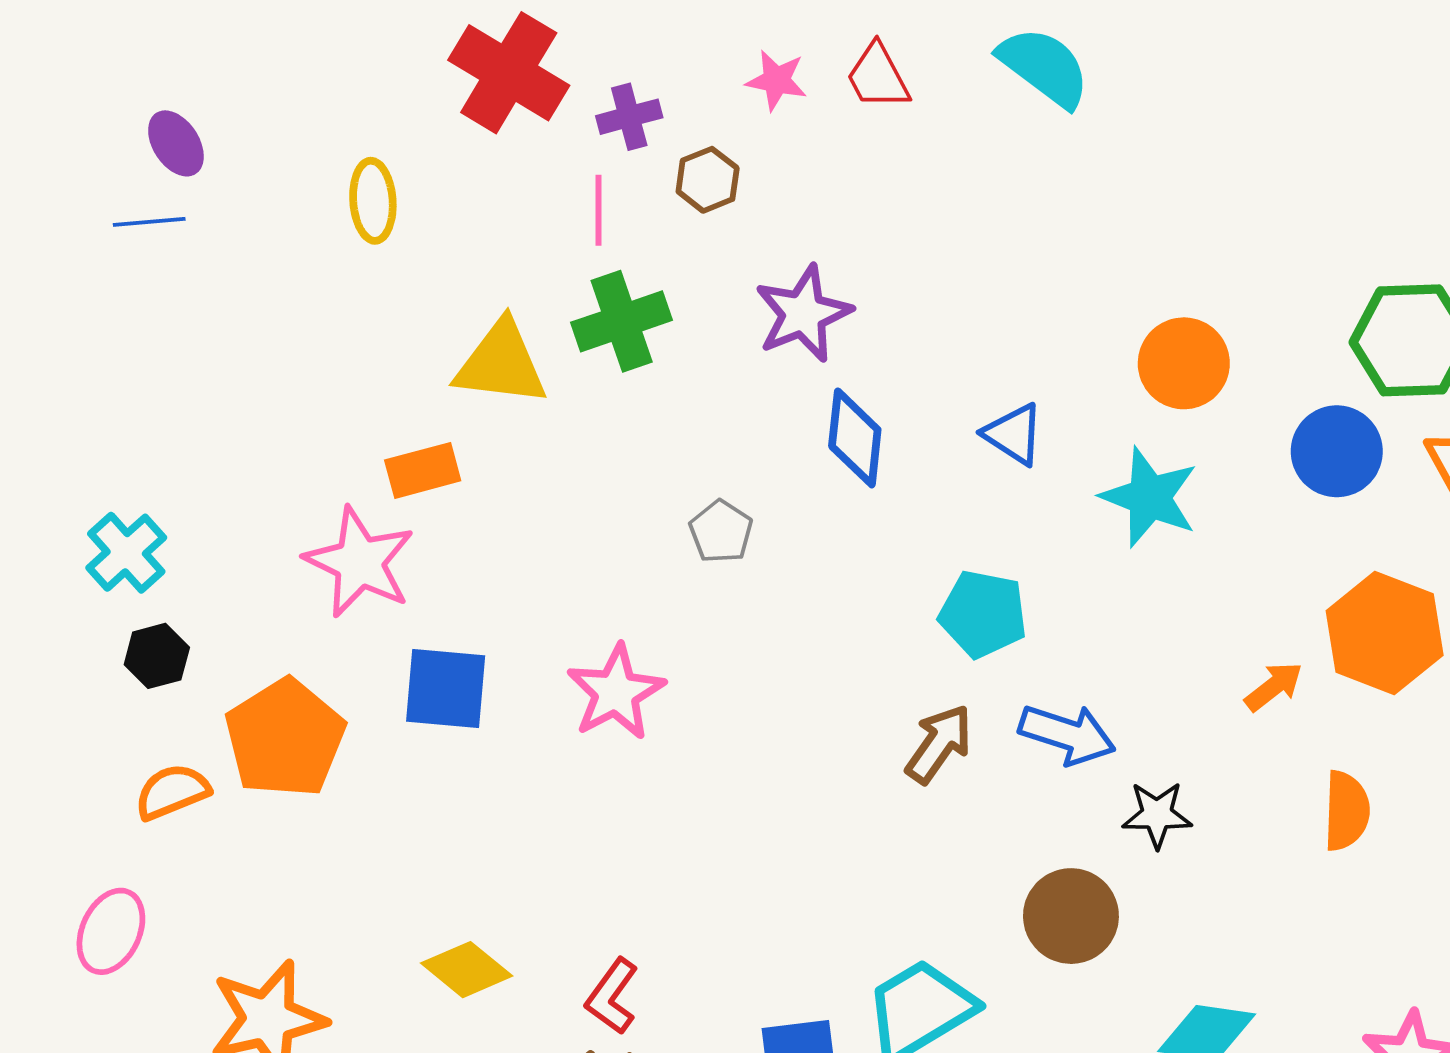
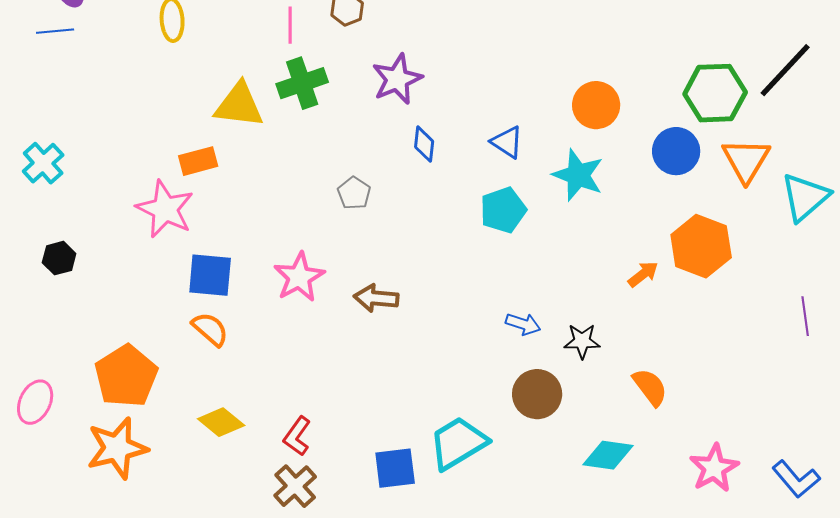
blue diamond: (855, 438) -> (424, 144), size x0.7
cyan cross: (126, 553) -> (43, 163), moved
cyan pentagon: (983, 614) -> (503, 210), moved, turned -30
blue arrow: (1067, 734) -> (523, 324), moved, size x0.7
orange pentagon: (285, 738) -> (126, 376), moved
brown arrow: (939, 744) -> (376, 298), moved, turned -120
orange semicircle: (172, 792) -> (210, 329), moved, turned 63
orange semicircle: (1346, 811) -> (650, 387), moved, turned -39

